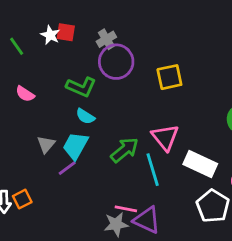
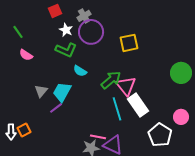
red square: (66, 32) -> (55, 11), turned -32
white star: (50, 35) -> (66, 30), moved
green line: (17, 46) -> (18, 32), moved
cyan semicircle: (85, 116) -> (80, 71), moved
green arrow: (125, 150) -> (111, 80), moved
white rectangle: (200, 164) -> (138, 105), moved, turned 30

